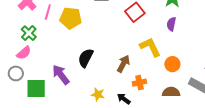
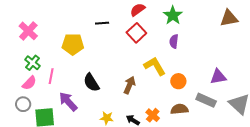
pink line: (48, 12) -> (51, 76), moved
black semicircle: (86, 58) -> (91, 83), turned -54
orange cross: (139, 83) -> (153, 115), moved, turned -32

